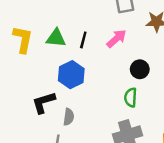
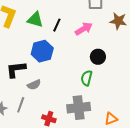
gray semicircle: (69, 117) -> (34, 85), turned 48

